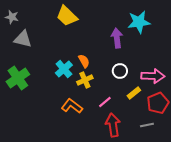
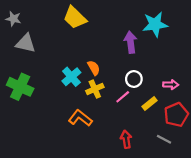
pink arrow: (153, 76) -> (171, 85), size x0.6
green cross: (18, 78) -> (20, 87), turned -30
pink line: (105, 102) -> (123, 97), moved
red arrow: (113, 125) -> (126, 139), size x0.7
gray line: (147, 125) -> (164, 139), turned 40

